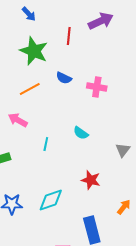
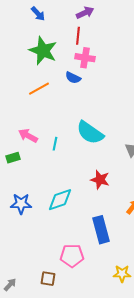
purple arrow: (101, 21) -> (85, 13), moved, size x0.7
pink cross: (97, 87) -> (85, 58), moved
pink arrow: (18, 120) -> (28, 136), moved
cyan semicircle: (81, 133) -> (90, 133), size x1.8

